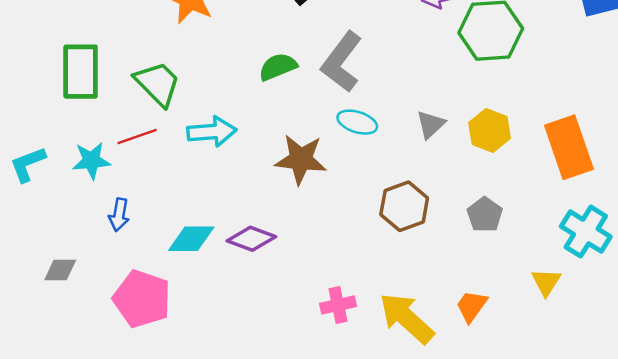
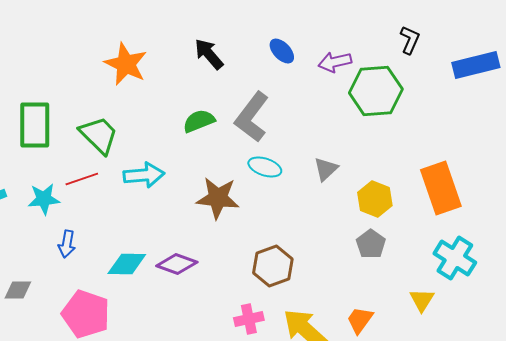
yellow hexagon: (490, 130) -> (375, 199), moved
brown hexagon: (404, 206) -> (273, 266), moved

